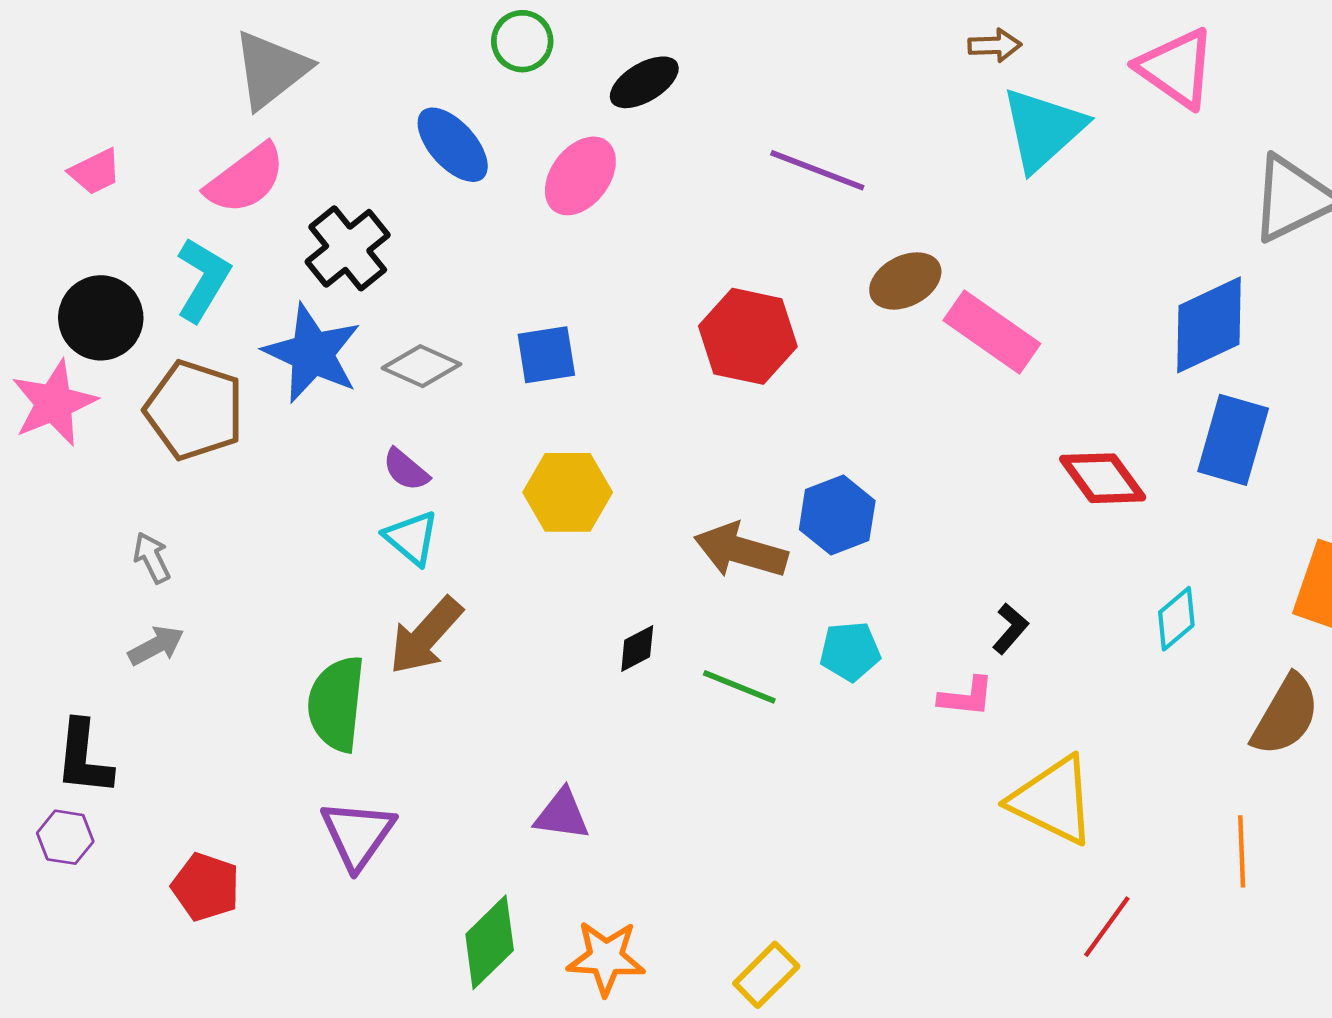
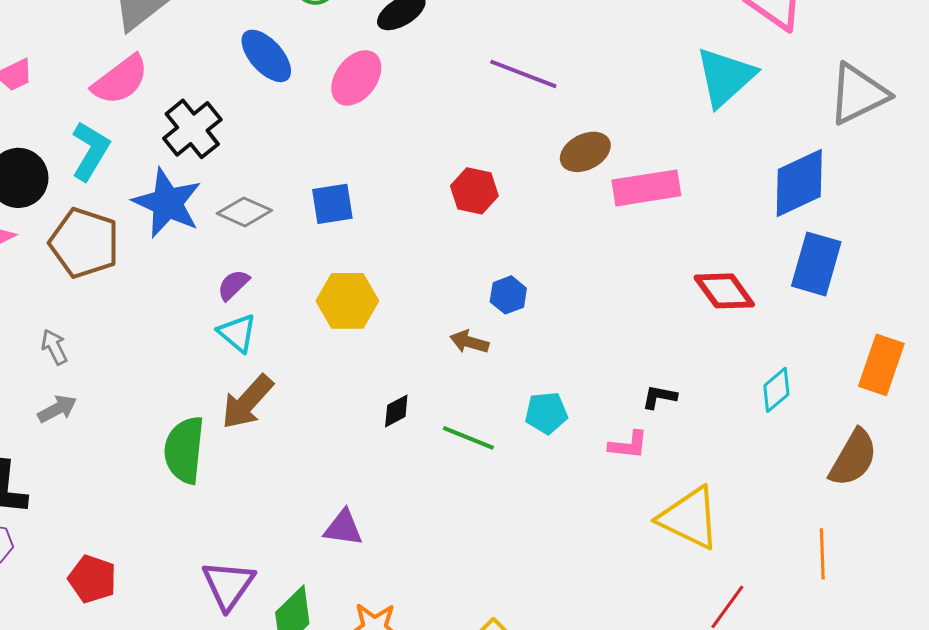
cyan triangle: (1043, 129) -> (725, 77), moved
pink rectangle: (992, 332) -> (646, 188), turned -44
red hexagon: (748, 336) -> (474, 191), size x0.7
purple semicircle: (406, 470) -> (233, 285), turned 96
blue hexagon: (837, 515) -> (508, 295), moved, size x0.7
brown arrow: (741, 551) -> (469, 342), size x0.6
black L-shape: (1010, 629) -> (659, 397), turned -120
purple triangle: (358, 834) -> (228, 585), moved

